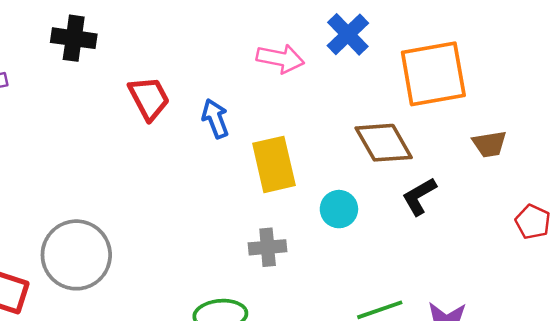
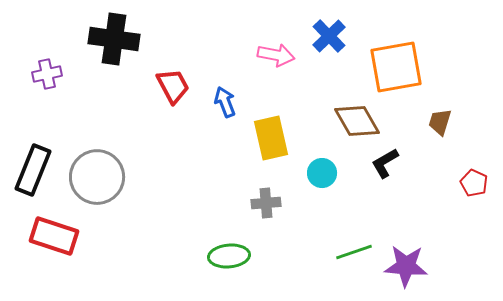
black cross: (74, 38) -> (114, 39), size x1.4
brown trapezoid: (489, 144) -> (440, 122), turned 116
gray circle: (76, 255) -> (97, 177), moved

